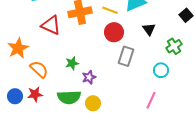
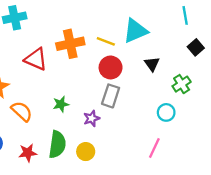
gray rectangle: (126, 56) -> (111, 96), moved
purple star: (89, 77) -> (92, 118), moved
red star: (35, 94) -> (28, 153), moved
green semicircle: (69, 97) -> (57, 144), turned -80

